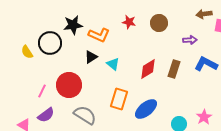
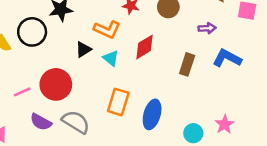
orange L-shape: (99, 35) -> (107, 29), moved
red diamond: (148, 69) -> (145, 47), moved
pink line: (42, 91) -> (22, 92), turned 40
blue ellipse: (146, 109) -> (152, 114), turned -35
purple semicircle: (46, 115) -> (41, 122), moved, turned 66

